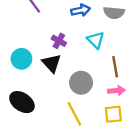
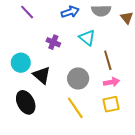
black triangle: (52, 63) -> (42, 75), moved
black ellipse: (22, 102) -> (26, 102), turned 35

